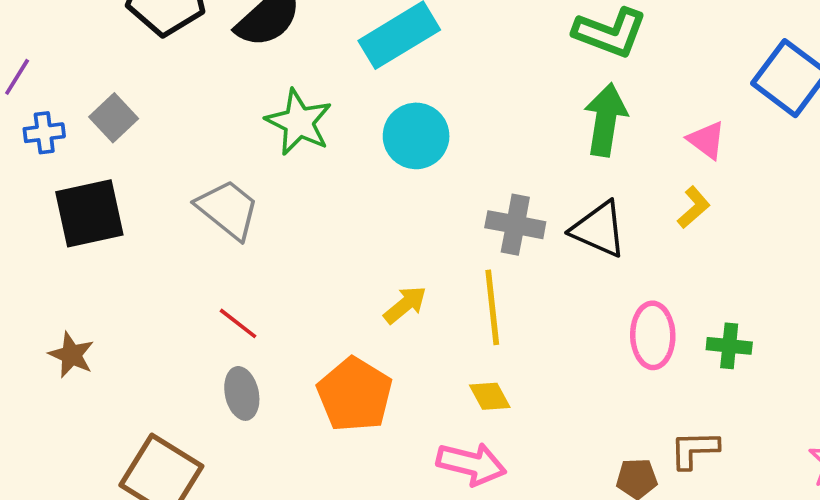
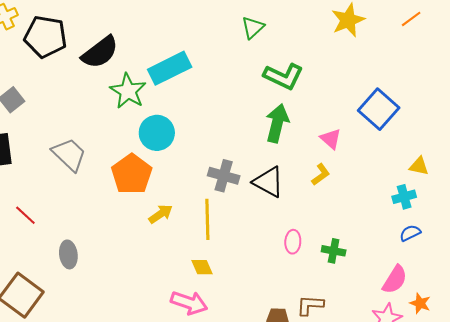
green star: (299, 122) -> (128, 91), moved
cyan circle: (416, 136) -> (157, 133), moved
red line: (238, 323) -> (25, 215), moved
pink ellipse: (653, 335) -> (293, 242), size x0.7
orange pentagon: (355, 395) -> (132, 174), moved

